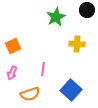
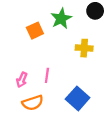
orange square: (13, 46) -> (35, 31), moved
pink arrow: (12, 73) -> (22, 80), moved

